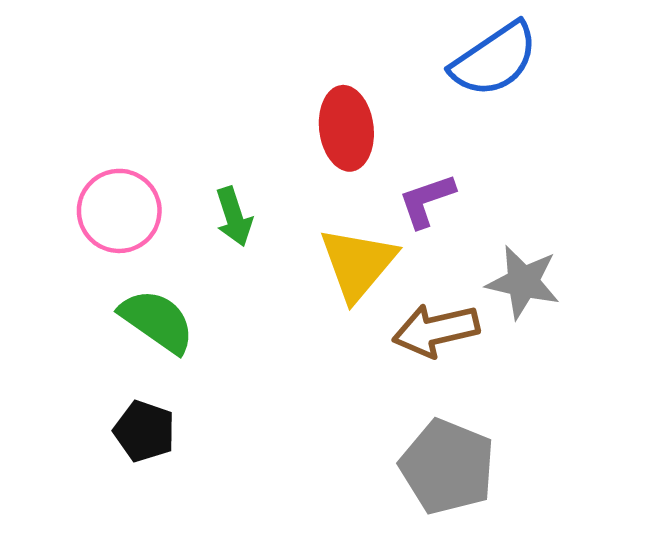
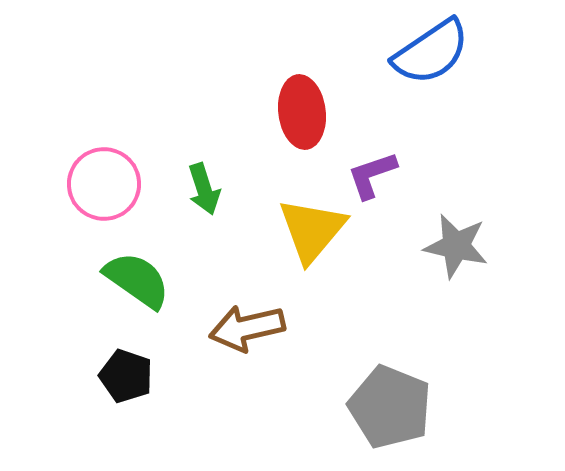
brown arrow: (436, 330) -> (247, 328), moved

